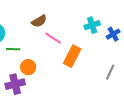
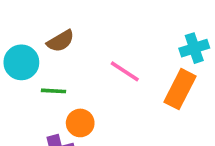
brown semicircle: (39, 21) -> (61, 41), moved
orange rectangle: (72, 56) -> (180, 89), moved

